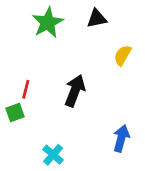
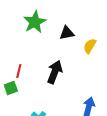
black triangle: (97, 18) -> (67, 33), moved

